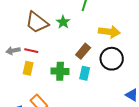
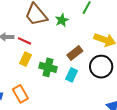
yellow rectangle: (28, 68) -> (25, 59), moved

